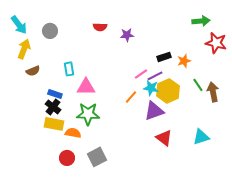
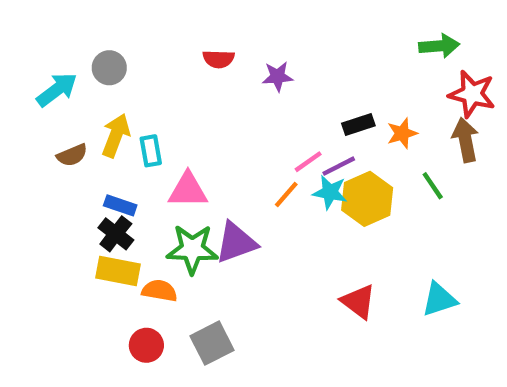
cyan arrow: (19, 25) -> (57, 90), moved, turned -90
yellow arrow: (24, 49) -> (116, 135), moved
brown arrow: (213, 92) -> (465, 140), moved
orange line: (131, 97) -> (286, 194), moved
purple triangle: (154, 111) -> (236, 243), moved

